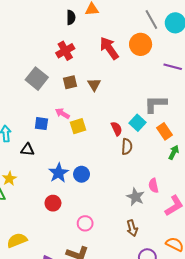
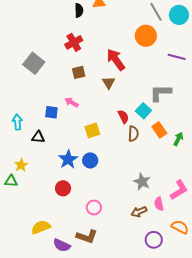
red arrow: (109, 48) -> (116, 60), moved
gray square: (37, 79) -> (34, 63), moved
brown triangle: (94, 85) -> (109, 83), moved
yellow square: (78, 126) -> (92, 130), moved
orange rectangle: (165, 131) -> (159, 130), moved
pink semicircle: (153, 186) -> (159, 204), moved
brown arrow: (132, 228) -> (139, 212), turned 84
yellow semicircle: (17, 240) -> (41, 227), moved

